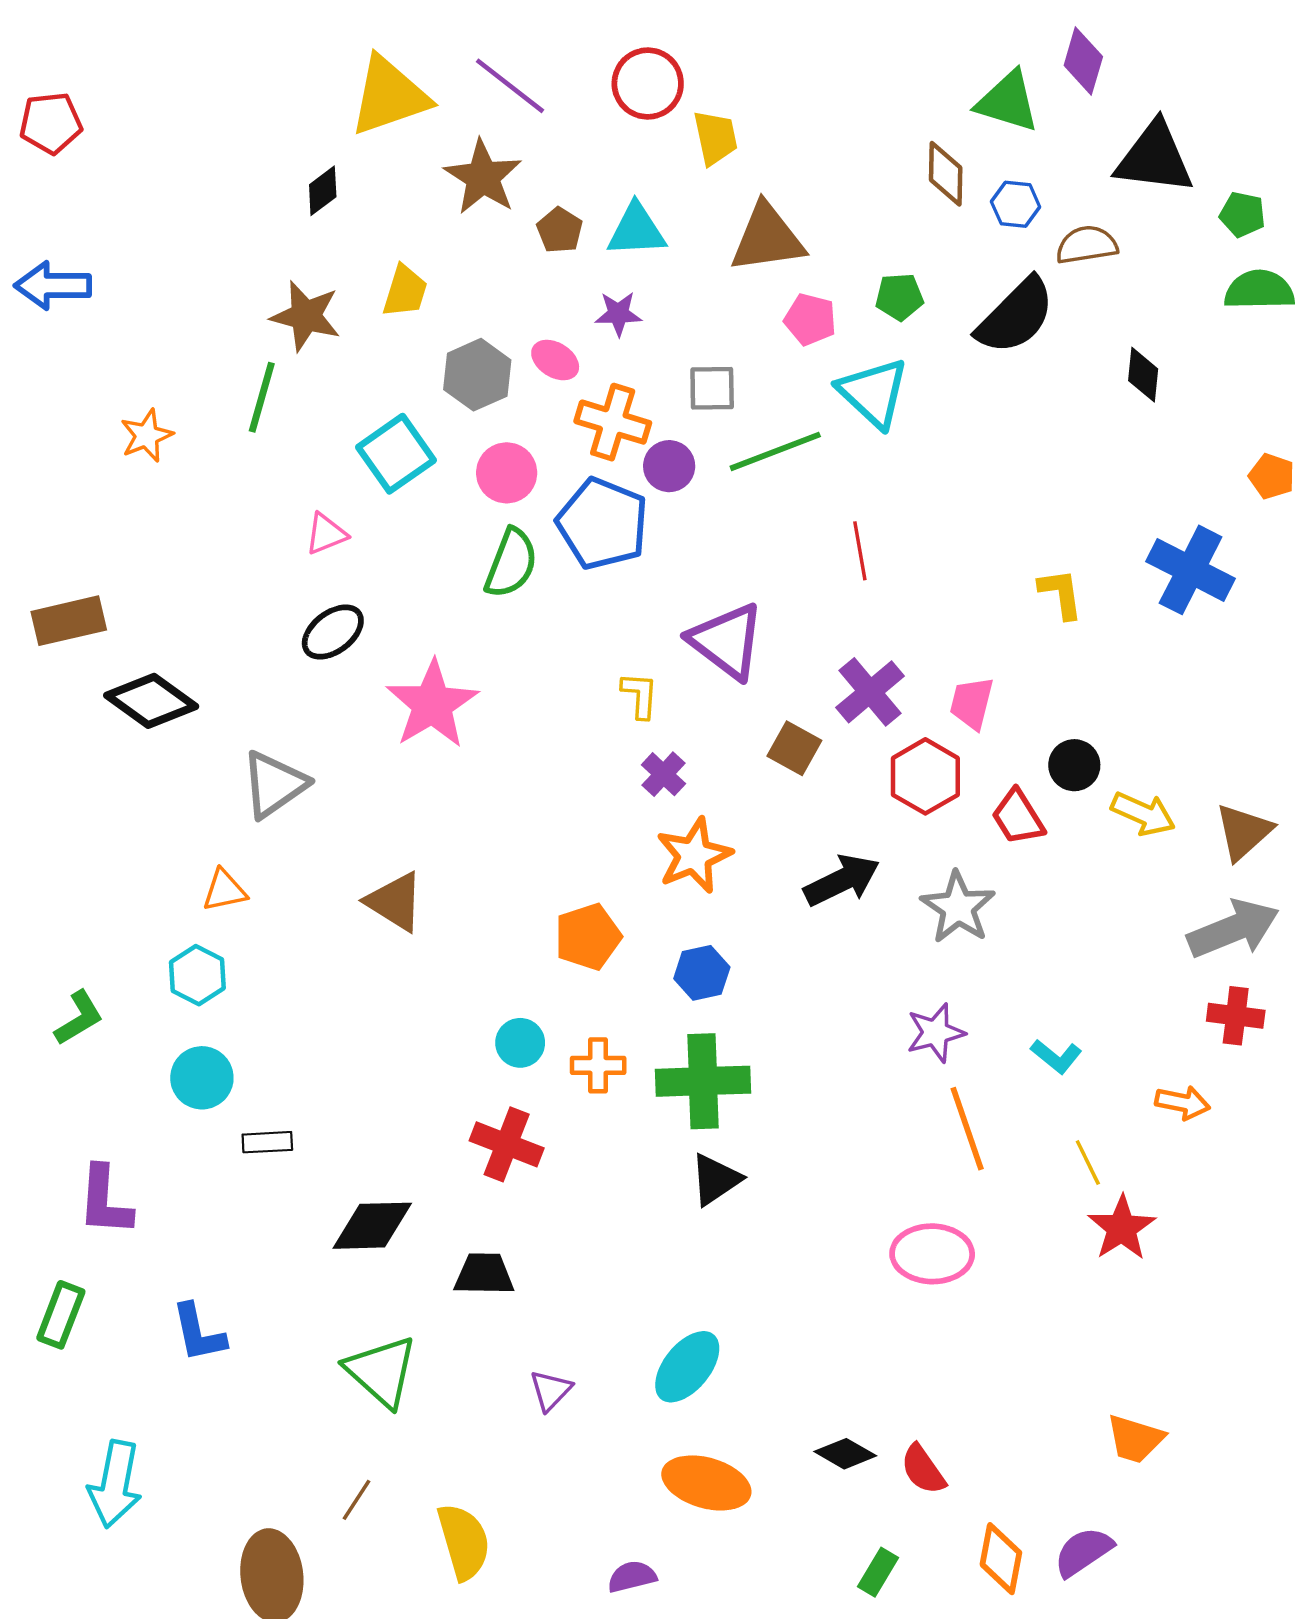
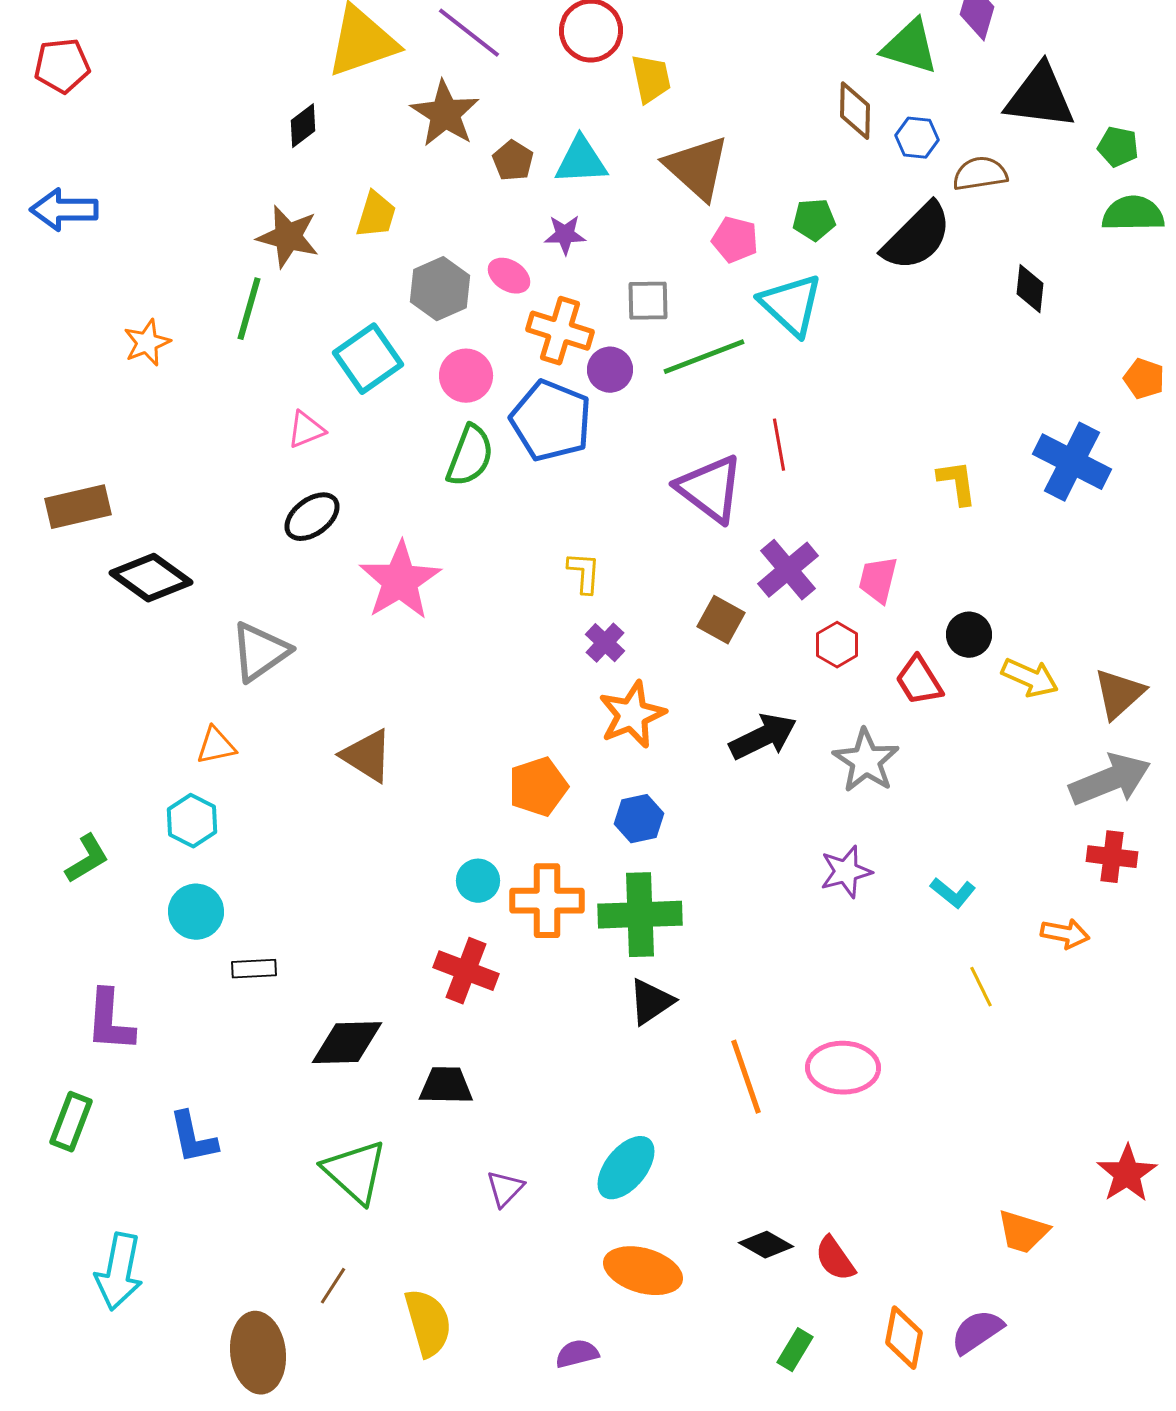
brown triangle: (767, 238) -> (697, 168), turned 50
purple triangle: (727, 641) -> (710, 489), moved
red hexagon: (925, 776) -> (837, 645), size x0.7
orange cross: (598, 1065) -> (547, 901), size x1.5
orange line: (967, 1129) -> (746, 1077), moved
red star: (1122, 1228) -> (1127, 1174), moved

